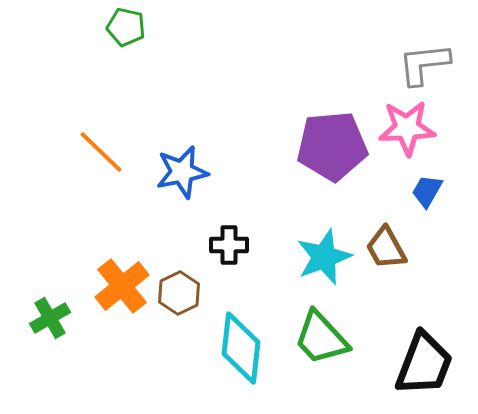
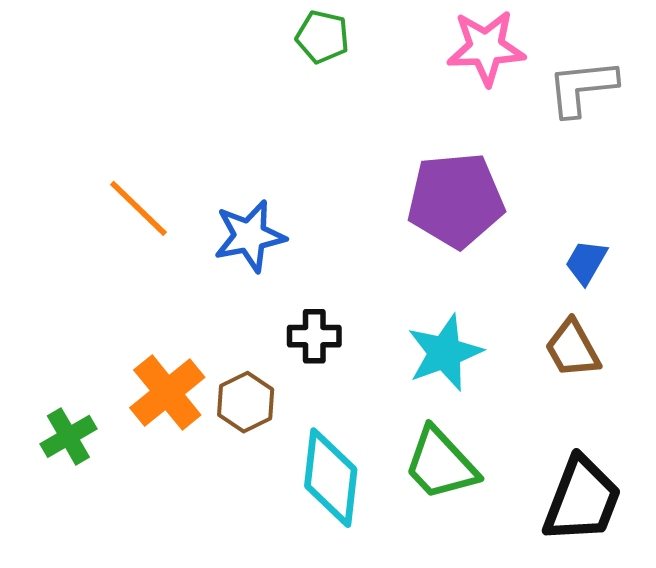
green pentagon: (126, 27) -> (323, 37), moved
pink star: (407, 128) -> (486, 48), moved
brown trapezoid: (386, 248) -> (572, 349), moved

